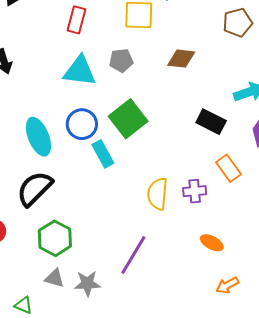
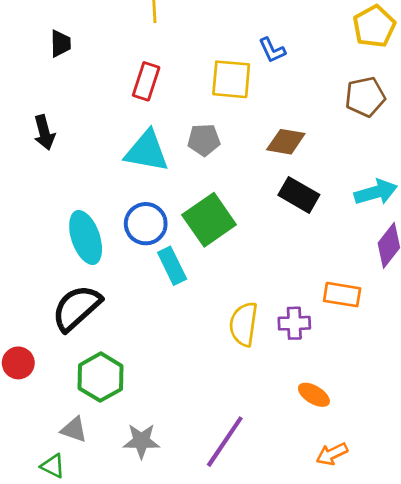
black rectangle: (211, 122) -> (299, 195), moved
orange rectangle: (228, 168) -> (342, 295), turned -48
purple line: (133, 255) -> (225, 442), moved
gray triangle: (55, 278) -> (74, 430), moved

